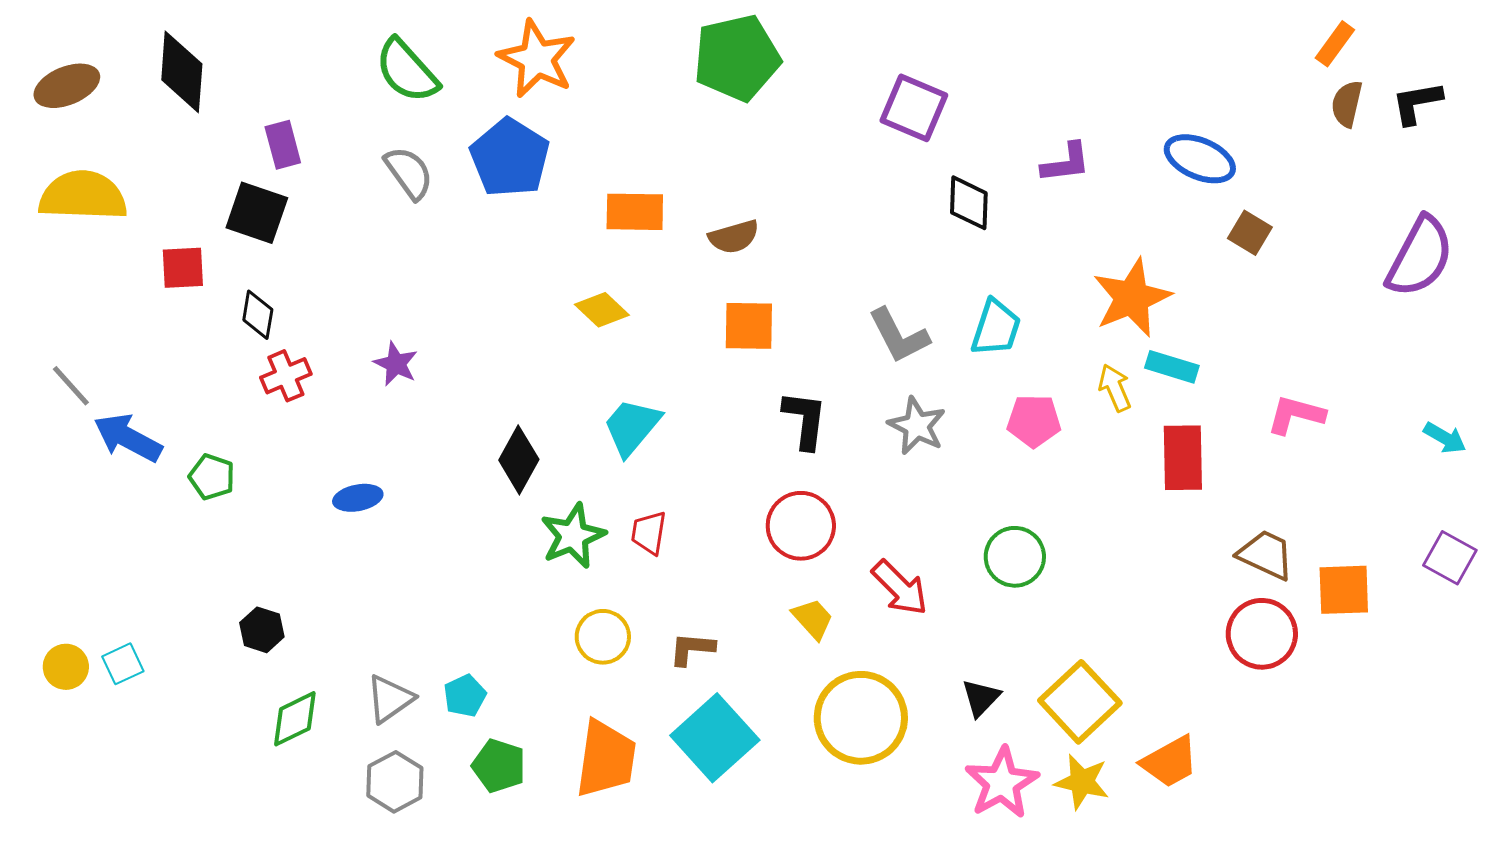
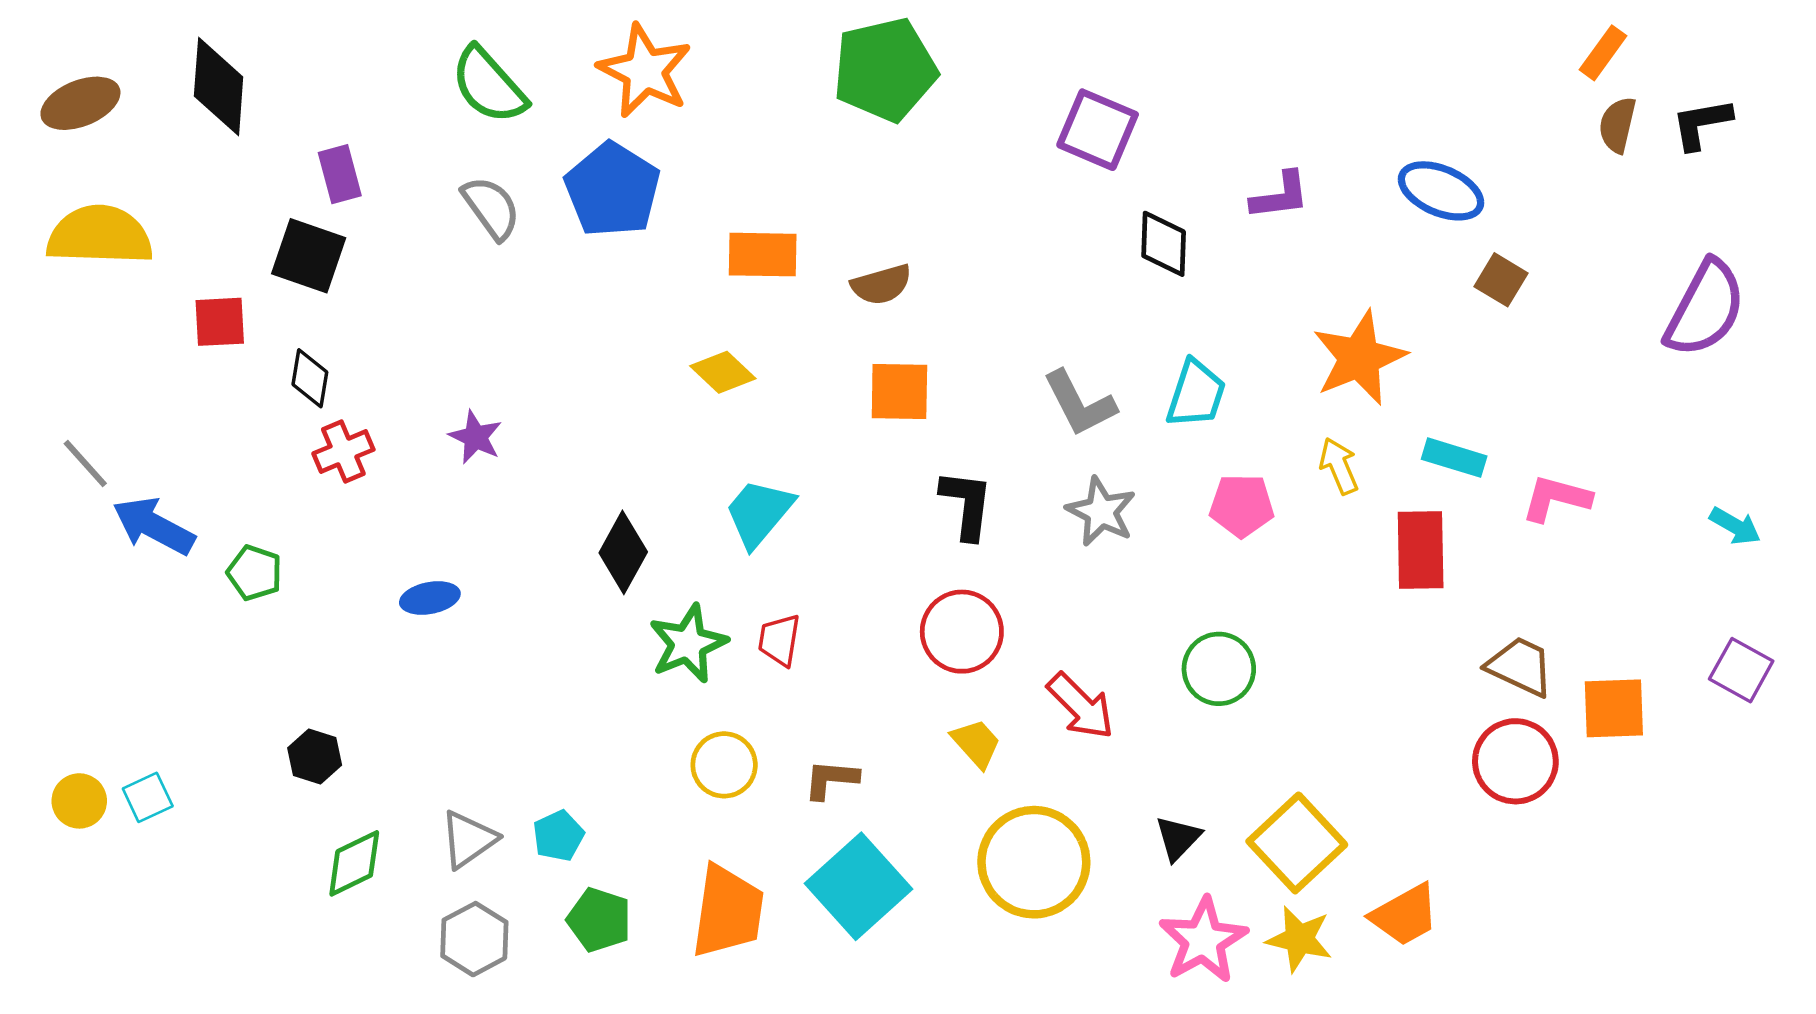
cyan rectangle: (1172, 367) -> (1454, 458), moved

